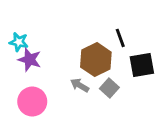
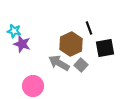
gray arrow: (80, 85) -> (59, 63), size x1.5
pink circle: (32, 102) -> (33, 86), moved

